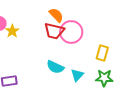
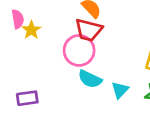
pink circle: (71, 32) -> (79, 50), moved

